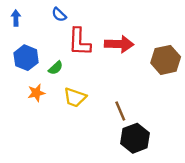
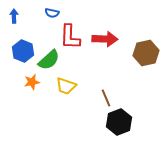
blue semicircle: (59, 15) -> (52, 13), turned -32
green semicircle: (56, 68) -> (49, 60), size x1.6

